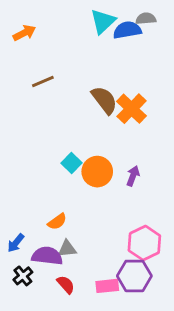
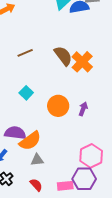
brown line: (43, 81) -> (25, 53), moved
cyan square: (71, 163) -> (26, 93), moved
orange semicircle: (57, 222) -> (30, 141), size x1.6
purple semicircle: (47, 256) -> (15, 133), moved

